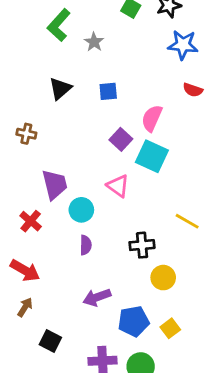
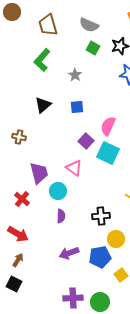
gray star: (94, 42) -> (75, 75), moved
pink triangle: (118, 186) -> (74, 168), moved
blue pentagon: (134, 321) -> (100, 257), moved
black square: (50, 341) -> (14, 284), moved

